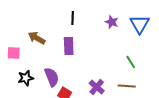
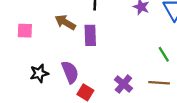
brown arrow: (37, 38) -> (65, 22), moved
pink square: (14, 53) -> (25, 31), moved

